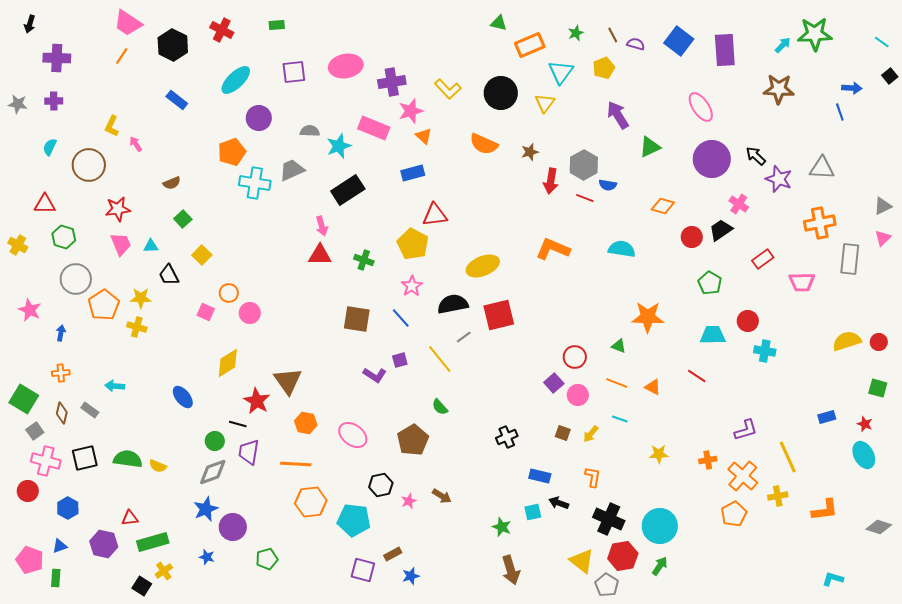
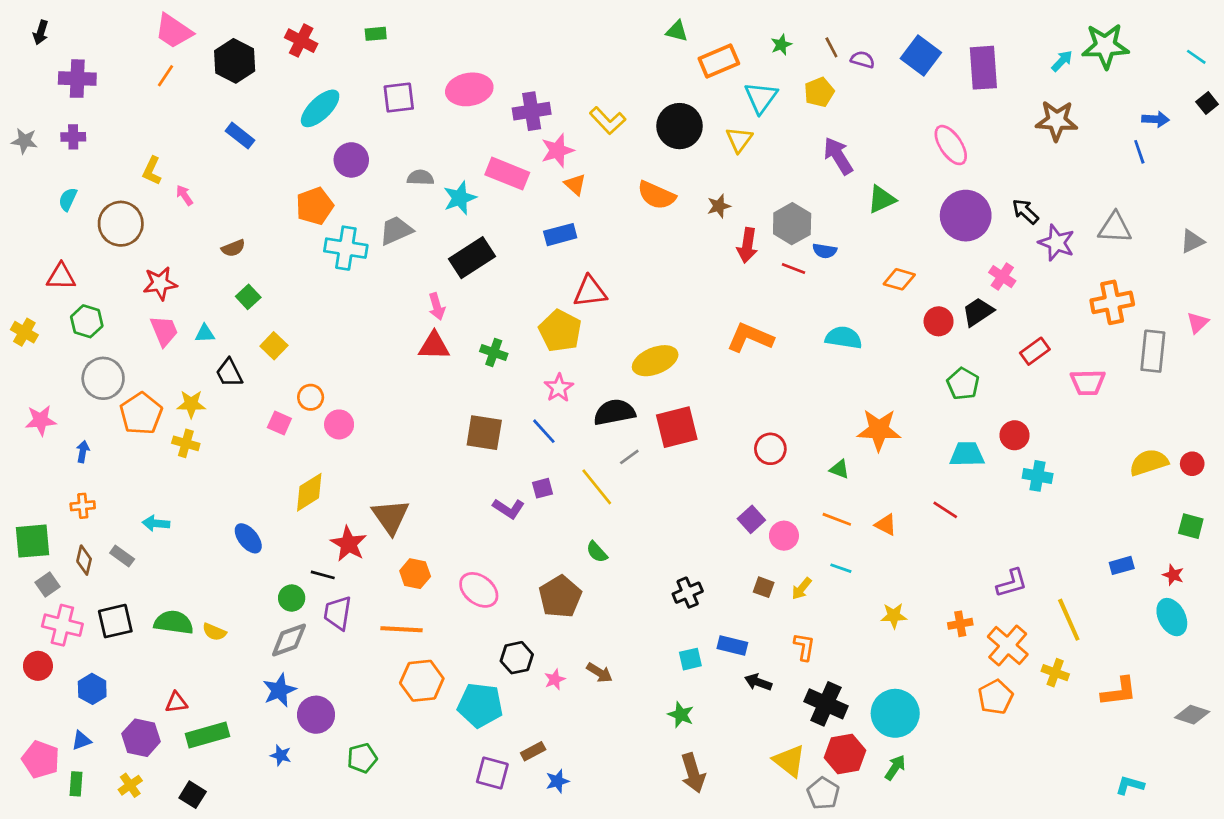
gray triangle: (883, 206) -> (1192, 241), moved
pink star: (30, 310) -> (41, 420), turned -30
red circle: (575, 357) -> (770, 449), moved
green square: (24, 399) -> (33, 541), turned -36
yellow cross: (778, 496) -> (1055, 673), turned 30
cyan square: (533, 512) -> (690, 659), moved
yellow cross: (164, 571) -> (130, 785), moved

